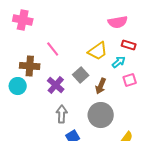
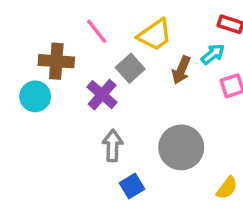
yellow trapezoid: (98, 51) -> (155, 35), moved
gray square: (81, 75) -> (130, 68), moved
brown arrow: (101, 86) -> (181, 70), moved

